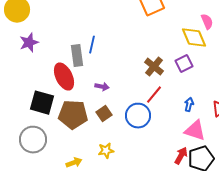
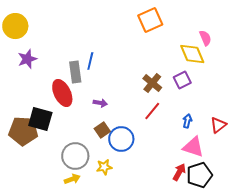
brown pentagon: (73, 115) -> (23, 131), moved
blue circle: (138, 116) -> (121, 139), moved
gray circle: (33, 140) -> (75, 156), moved

